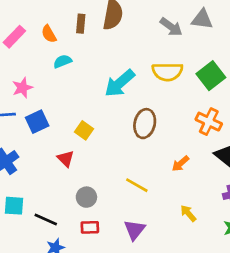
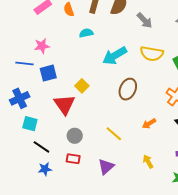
gray arrow: (171, 27) -> (145, 20), moved
cyan semicircle: (62, 61) -> (86, 33), moved
red triangle: (66, 159) -> (64, 104), size x1.6
cyan square: (14, 206) -> (30, 124), moved

